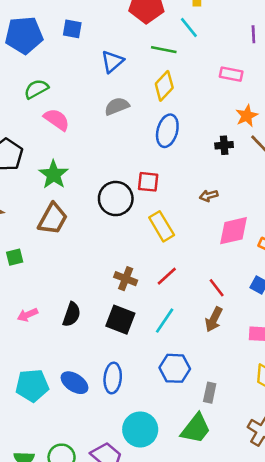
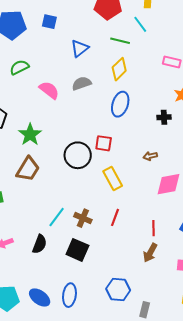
pink semicircle: (57, 120) -> (49, 90), moved
red line: (167, 276) -> (115, 217), turned -30
red line: (217, 288) -> (153, 228), turned 35
cyan line: (165, 321) -> (57, 217), moved

